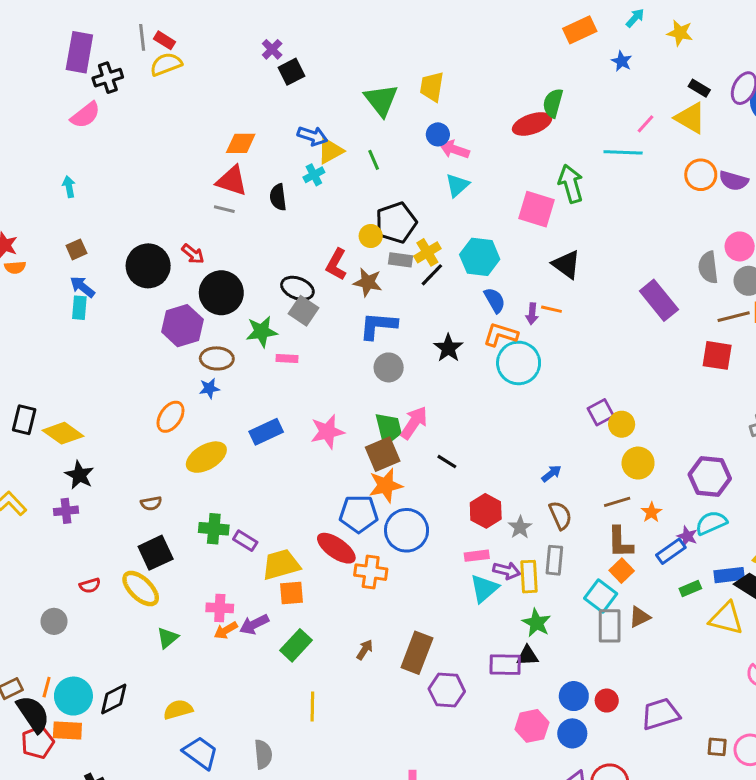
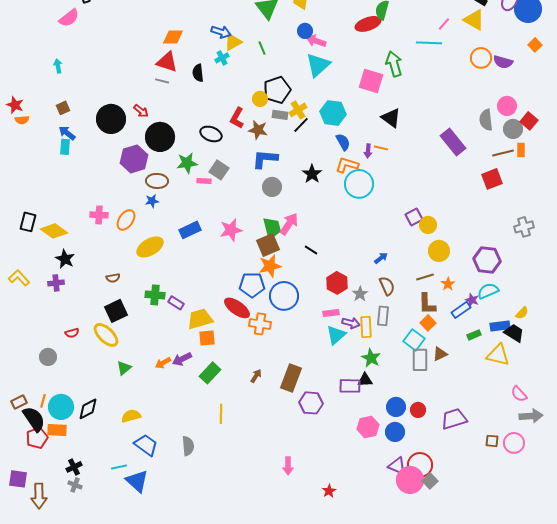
cyan triangle: (457, 185) -> (318, 65), size x1.5
gray square: (303, 311) -> (219, 170), moved
red square: (717, 355) -> (492, 179), turned -30
pink cross: (220, 608) -> (99, 215), moved

